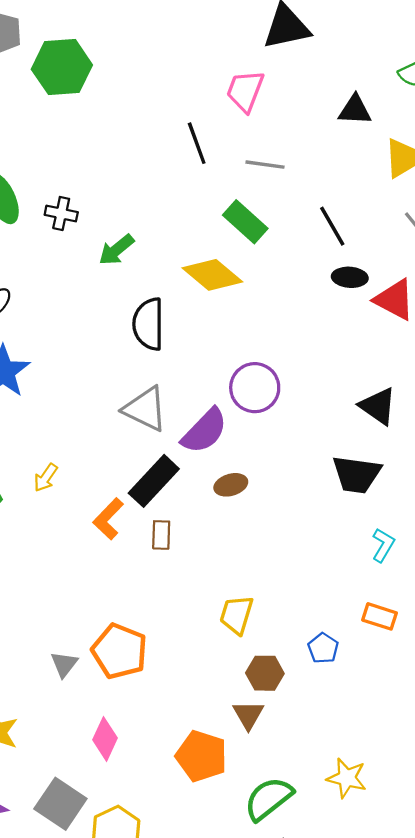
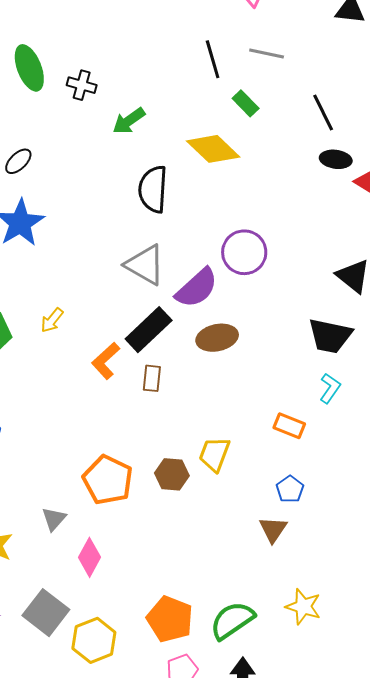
black line: (197, 143) -> (213, 59), moved
green rectangle: (245, 222) -> (246, 103), size x0.7
brown ellipse: (231, 485) -> (217, 338), size x1.4
cyan L-shape: (383, 545) -> (330, 388), moved
orange rectangle: (380, 616) -> (289, 426), moved
gray triangle: (64, 664) -> (54, 519), moved
brown hexagon: (265, 673) -> (172, 474), moved
brown triangle: (248, 715) -> (273, 530), moved
orange pentagon: (201, 756) -> (170, 619), moved

